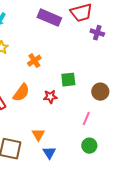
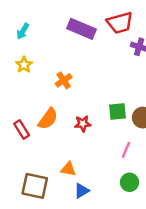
green square: (68, 80) -> (118, 112), moved
orange triangle: (38, 135) -> (68, 169), turned -48
blue triangle: (49, 153) -> (82, 191), turned 32

